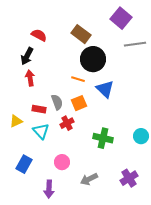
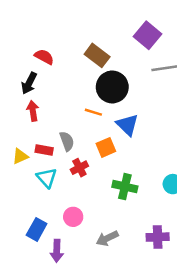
orange square: (79, 103) -> (106, 147), moved
yellow triangle: (16, 121) -> (20, 156), moved
blue rectangle: (24, 164) -> (37, 229), moved
purple cross: (129, 178) -> (158, 237), turned 30

